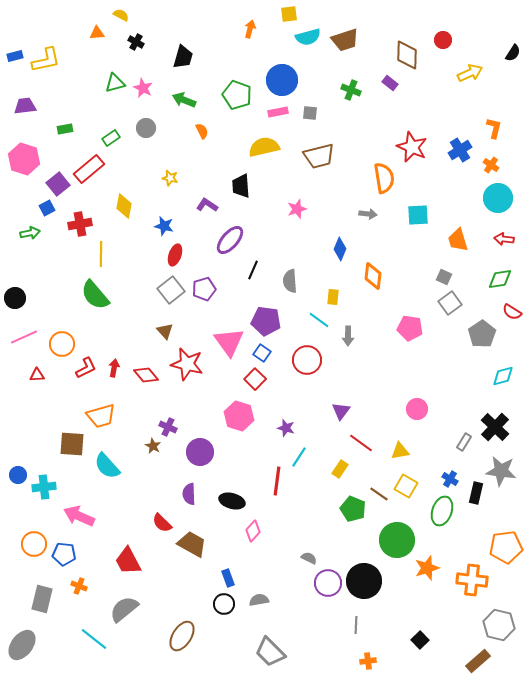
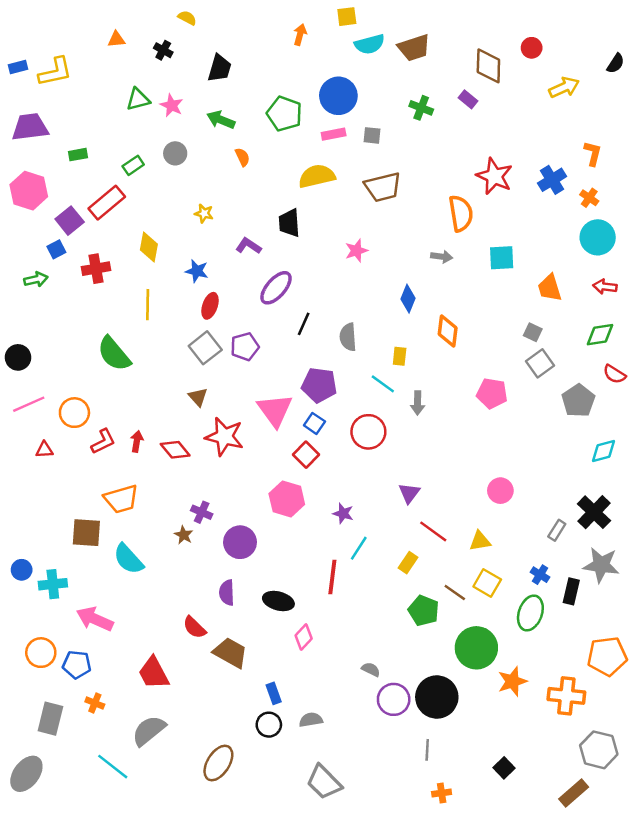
yellow semicircle: (121, 15) -> (187, 18), moved
purple trapezoid: (25, 106) -> (30, 127), size x1.4
yellow line: (101, 254) -> (148, 305), moved

